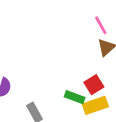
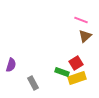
pink line: (101, 25) -> (81, 20), turned -40

